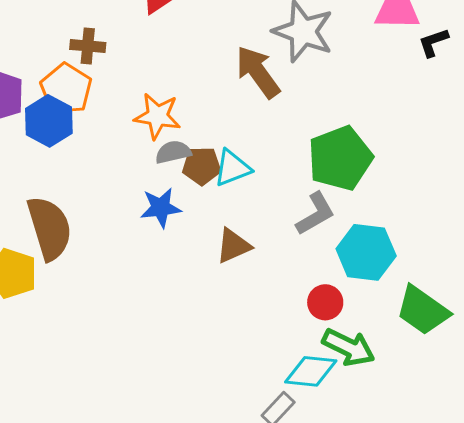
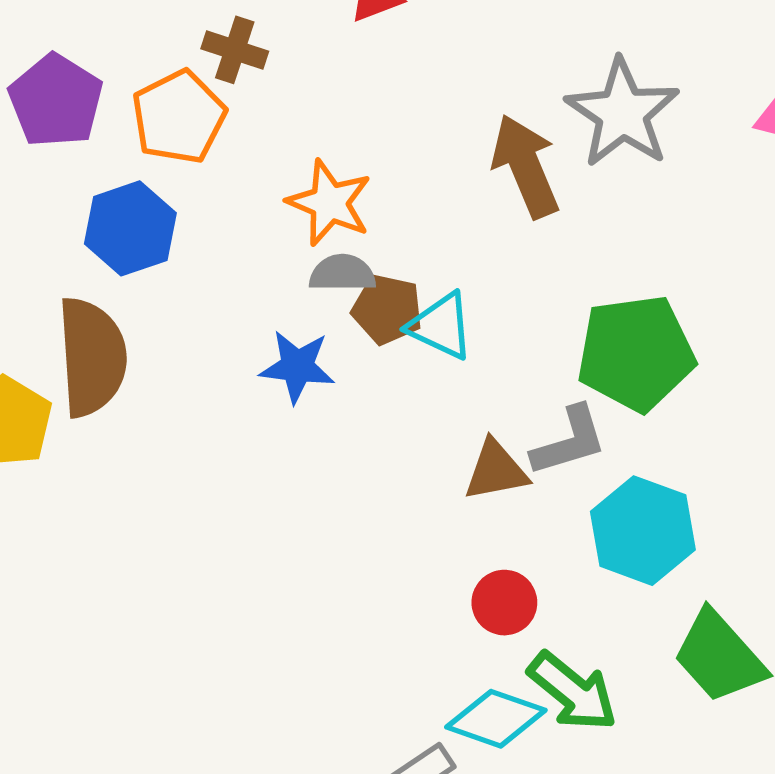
blue hexagon: (49, 121) -> (130, 228), moved
cyan triangle: (232, 168) -> (441, 326), turned 33
brown triangle: (233, 246) -> (496, 471), moved
red circle: (325, 302) -> (504, 603), moved

